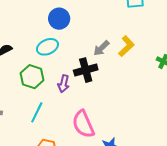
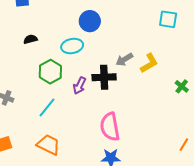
pink semicircle: (83, 124) -> (110, 127), moved

